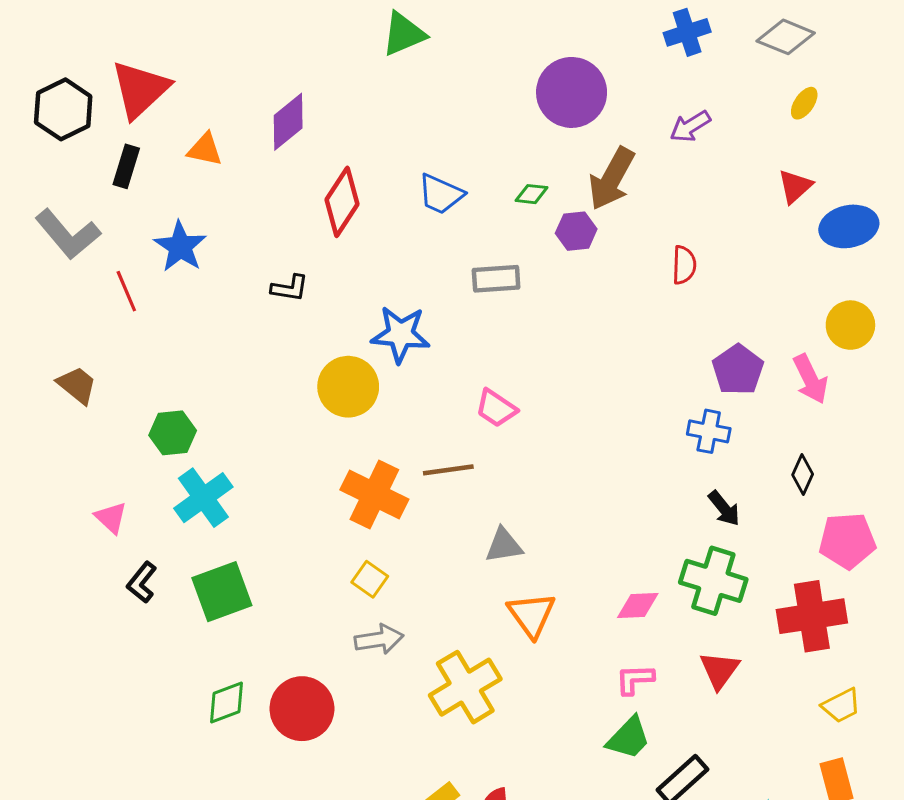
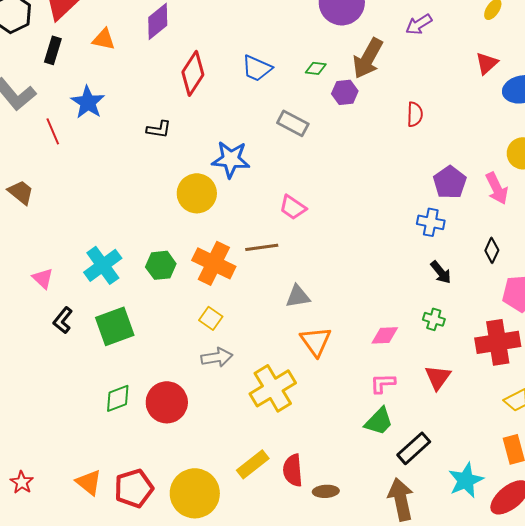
gray rectangle: (496, 279) -> (293, 123), turned 32
green hexagon: (173, 433) -> (161, 265), moved
green cross: (713, 581) -> (434, 319), size x0.5

